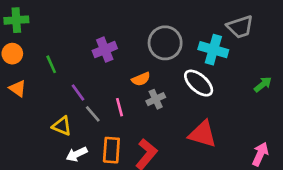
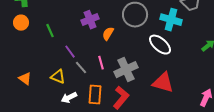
orange semicircle: (141, 79) -> (108, 34), moved, turned 144
orange triangle: (18, 88) -> (25, 79), moved
gray cross: (156, 99) -> (126, 70), moved, size x1.6

